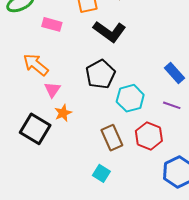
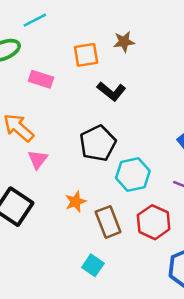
black L-shape: (110, 31) -> (111, 91), size x0.7
orange star: (63, 113) -> (76, 202), moved

